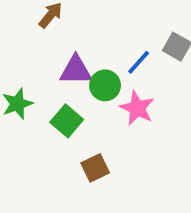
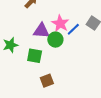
pink star: (137, 108) -> (60, 23), moved
green square: (67, 121) -> (35, 56), turned -35

